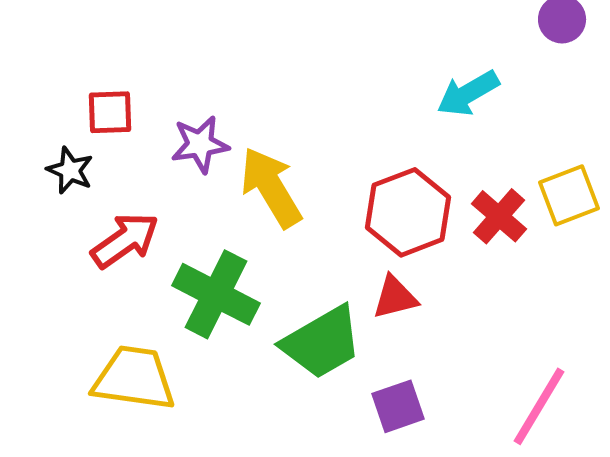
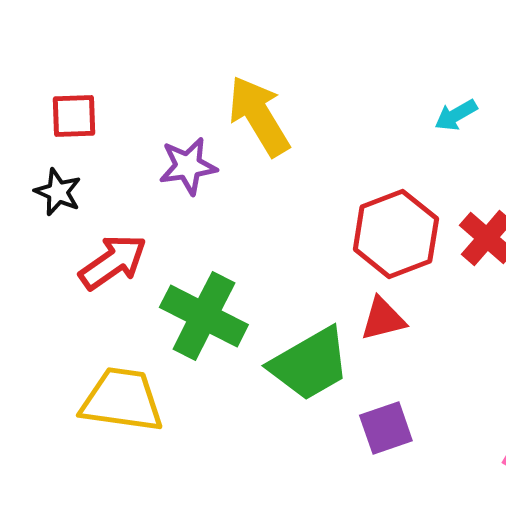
cyan arrow: (468, 93) -> (456, 115), size x0.7
red square: (110, 112) -> (74, 116), moved
yellow arrow: (271, 187) -> (259, 116), moved

